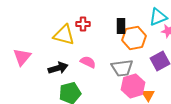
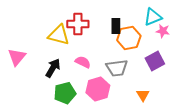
red cross: (83, 24) -> (78, 24), size x1.5
black arrow: (58, 68) -> (53, 68), turned -42
pink hexagon: (133, 86) -> (98, 89), moved

